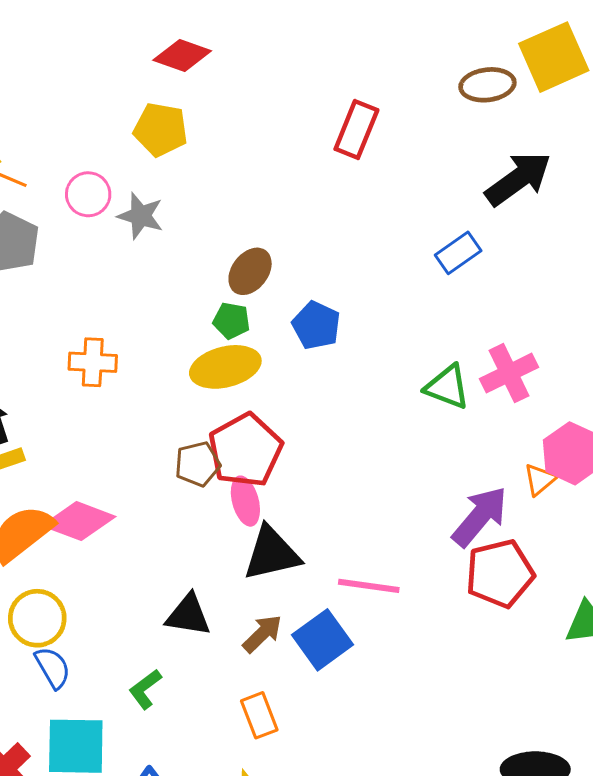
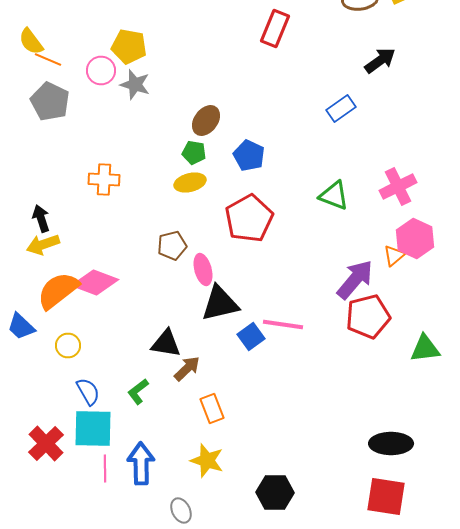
yellow pentagon: (161, 130) -> (129, 46), moved
black arrow: (518, 179) -> (380, 60), size x0.7
yellow ellipse: (225, 367) -> (190, 182), size x0.7
pink cross: (509, 373) -> (398, 186), moved
red pentagon: (245, 450) -> (249, 218), moved
yellow circle: (37, 618) -> (68, 346), size x0.7
brown arrow: (262, 634) -> (187, 368), moved
blue square: (322, 640) -> (251, 336), moved, size x0.7
blue semicircle: (53, 668) -> (88, 392), moved

